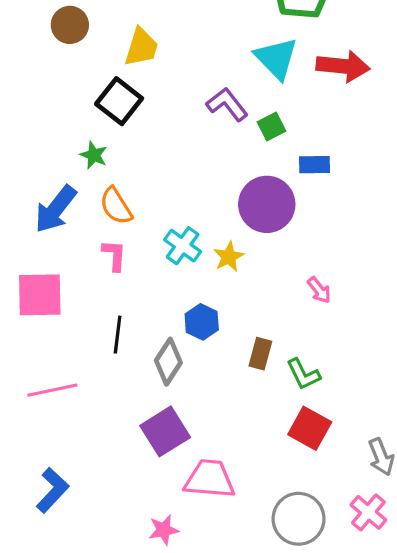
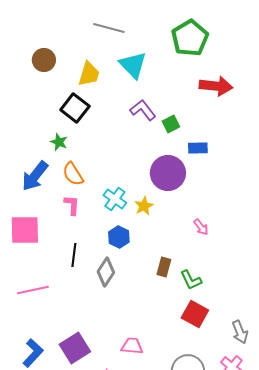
cyan triangle: (276, 58) -> (133, 65), moved
blue hexagon: (202, 322) -> (119, 237), moved
purple square: (165, 431) -> (75, 348), moved
pink trapezoid: (210, 479) -> (132, 346), size x0.7

